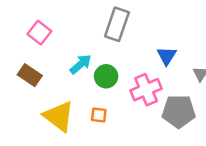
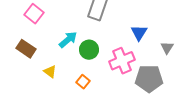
orange square: (99, 115) -> (83, 82), turned 32
yellow triangle: (59, 116) -> (50, 72), moved, size x0.5

